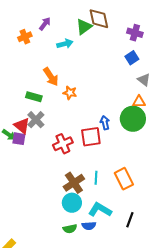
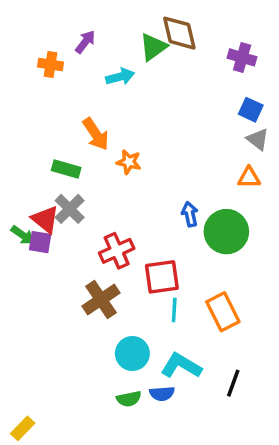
orange cross: (25, 37) -> (50, 64), turned 32
blue square: (132, 58) -> (251, 110), moved, turned -32
green circle: (133, 119) -> (226, 232), moved
red square: (91, 137) -> (162, 277), moved
brown cross: (74, 183) -> (101, 300), moved

